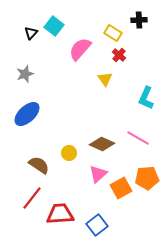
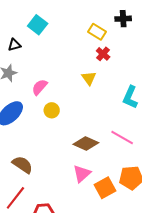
black triangle: (31, 33) -> (14, 45), moved, turned 32
pink semicircle: (80, 49) -> (40, 87), moved, size x0.7
yellow circle: (69, 153) -> (52, 110), moved

